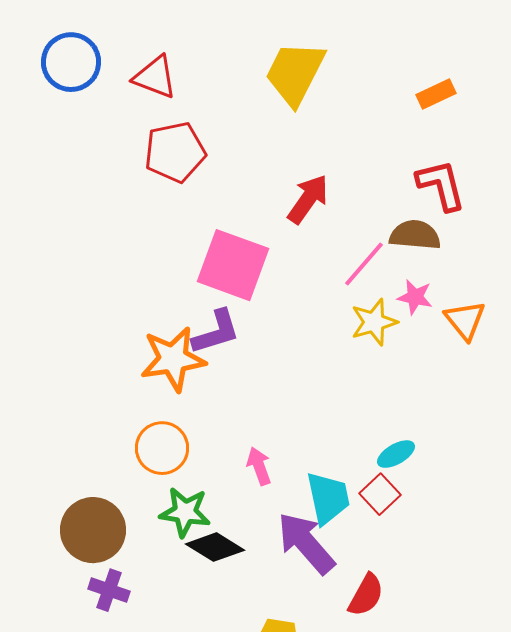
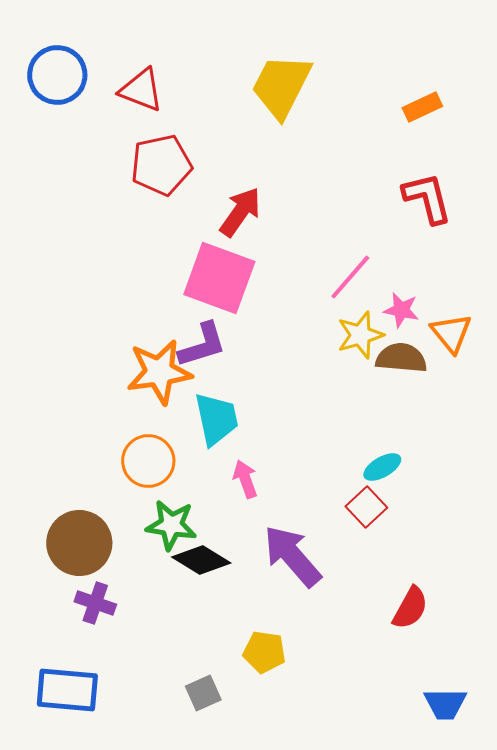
red arrow: (308, 199) -> (240, 212), moved
brown semicircle: (415, 235) -> (401, 358), moved
cyan trapezoid: (328, 498) -> (216, 419), moved
red semicircle: (366, 595) -> (410, 608), moved

